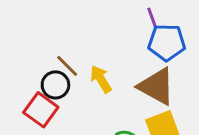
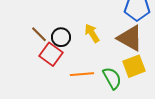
brown line: (67, 66) -> (39, 34), moved

